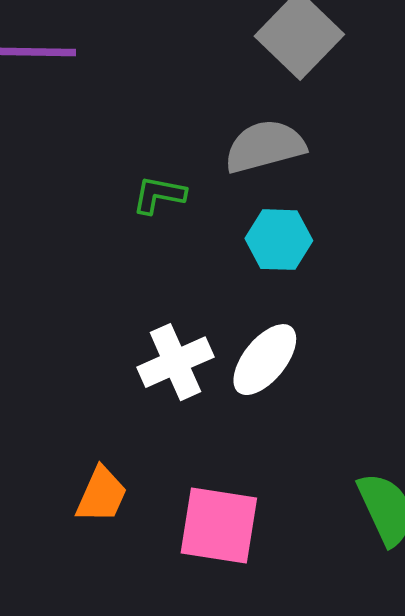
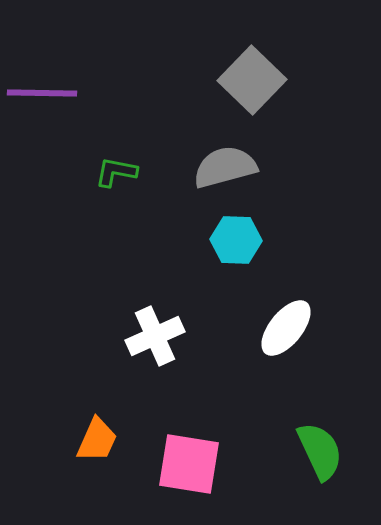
green L-shape: (159, 195) -> (116, 172), moved
white ellipse: (265, 360) -> (286, 328), moved

